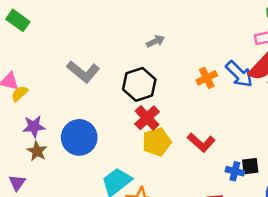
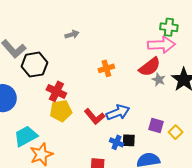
blue arrow: (239, 74) -> (118, 112), moved, turned -75
black hexagon: (139, 84) -> (34, 65), moved
red cross: (147, 118) -> (56, 91), turned -30

